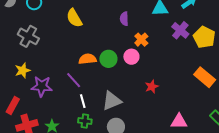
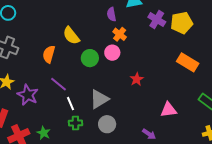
yellow semicircle: (74, 18) -> (71, 36), moved
purple semicircle: (124, 19) -> (111, 14), moved
yellow pentagon: (204, 37) -> (182, 23), turned -30
orange semicircle: (87, 59) -> (49, 54), moved, turned -60
purple star: (42, 86) -> (28, 95), turned 30

